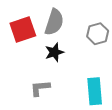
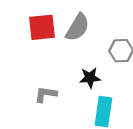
black star: (54, 52) -> (90, 78), moved

